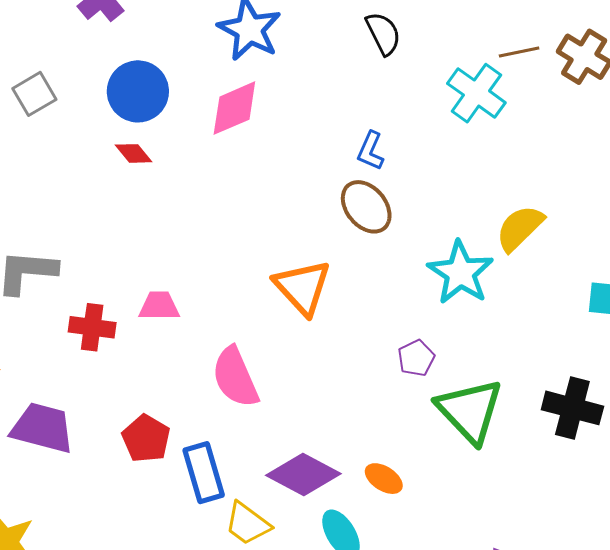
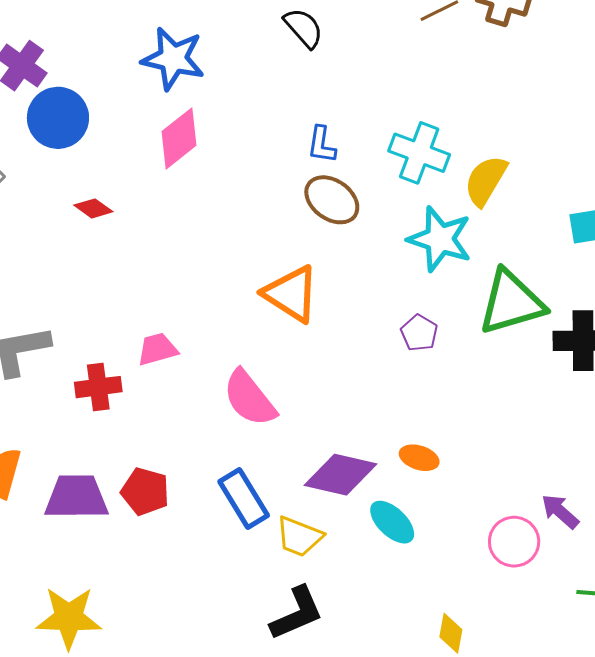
blue circle: (138, 91) -> (58, 118), moved
cyan cross: (476, 93) -> (419, 153), moved
green triangle: (470, 411) -> (511, 302), moved, turned -48
red pentagon: (146, 439) -> (145, 491), moved

